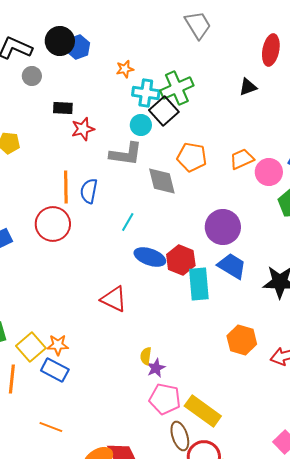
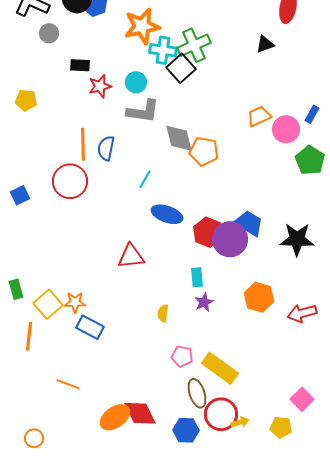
orange star: (125, 69) -> (142, 26), size x2.0
cyan circle: (141, 125) -> (136, 82), moved
orange pentagon: (192, 157) -> (204, 151), moved
purple circle: (223, 227) -> (230, 239), moved
red hexagon: (181, 260) -> (208, 232), moved
cyan rectangle: (199, 284) -> (197, 277), moved, size x0.6
red triangle: (114, 299) -> (131, 256), turned -32
purple star: (156, 368) -> (204, 302), moved
blue rectangle: (55, 370) -> (90, 327), moved
pink pentagon: (165, 399) -> (182, 356), size x0.7

